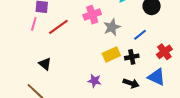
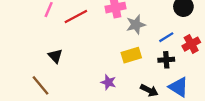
red cross: (164, 52) -> (191, 44), moved
black cross: (132, 57) -> (166, 60), moved

